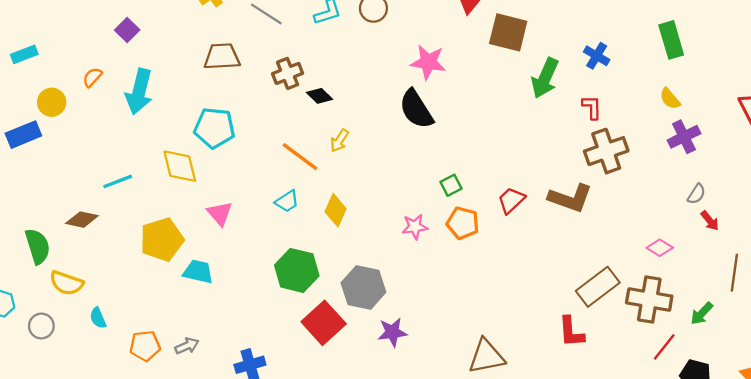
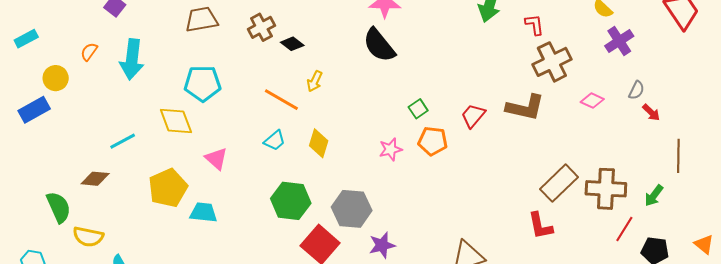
pink diamond: (660, 248) -> (592, 101), moved

